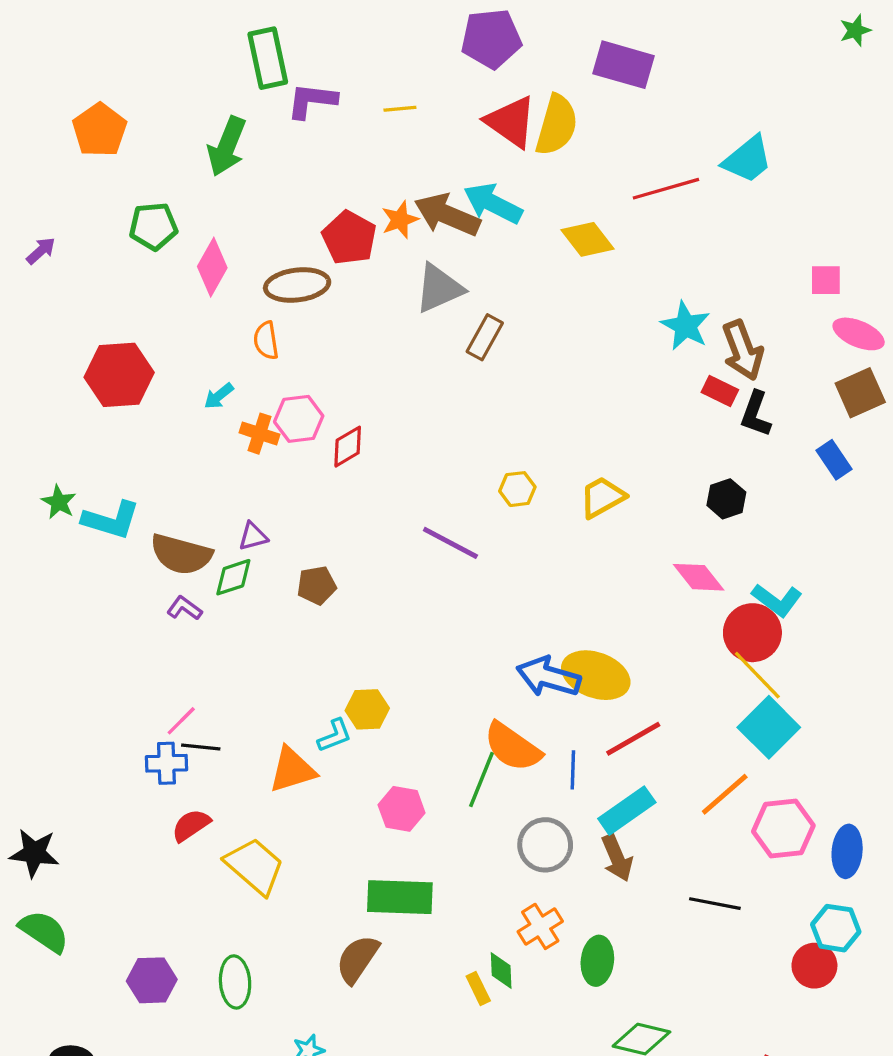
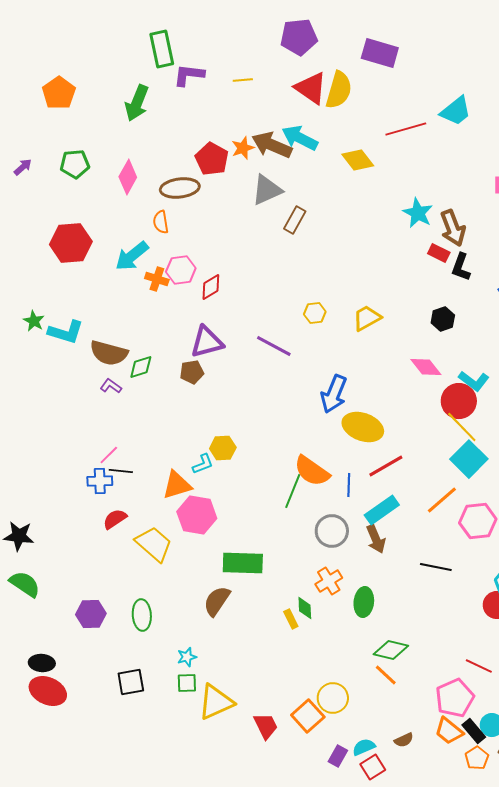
green pentagon: (153, 226) -> (75, 164), moved
cyan arrow: (219, 396) -> (132, 256), size x1.8
purple triangle: (253, 536) -> (207, 342), moved, size x1.8
blue arrow: (548, 677) -> (334, 394), moved, turned -84
pink hexagon: (402, 809) -> (197, 515), moved, size x1.4

